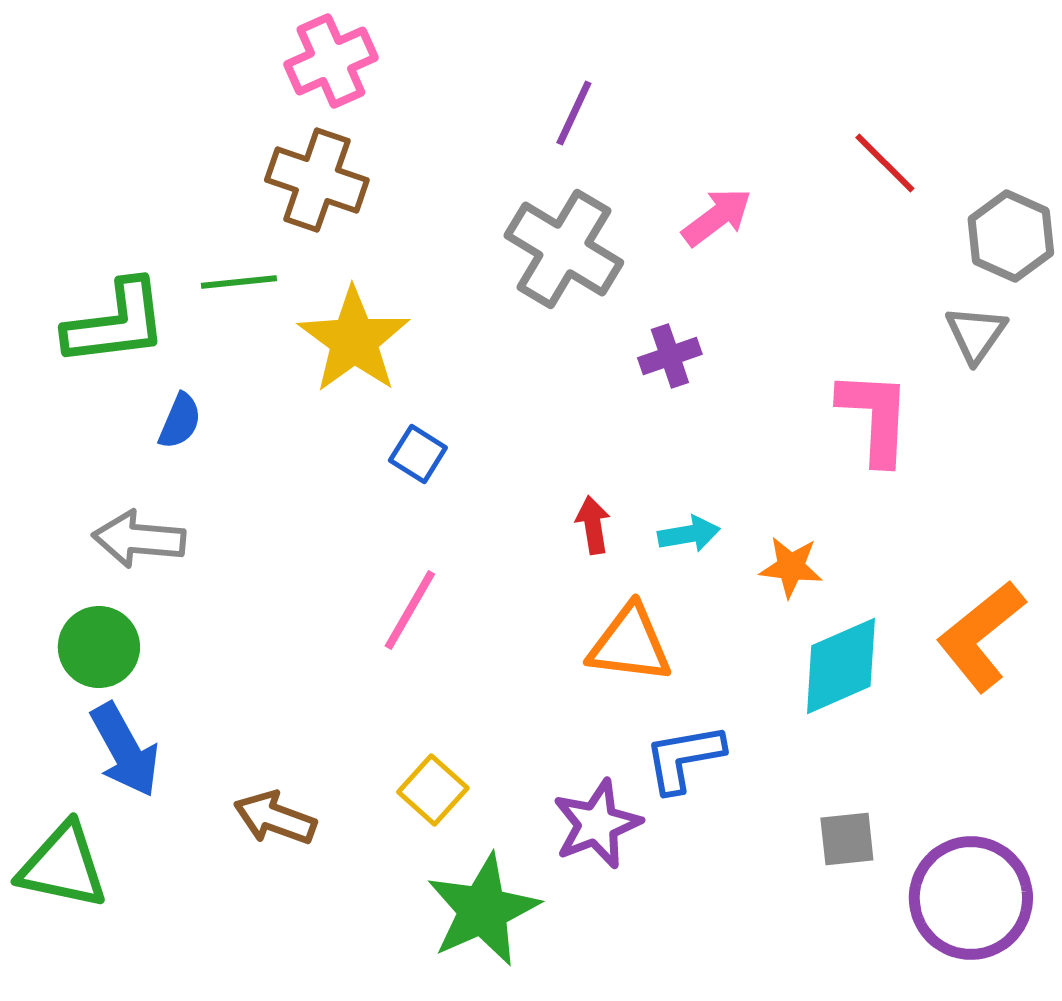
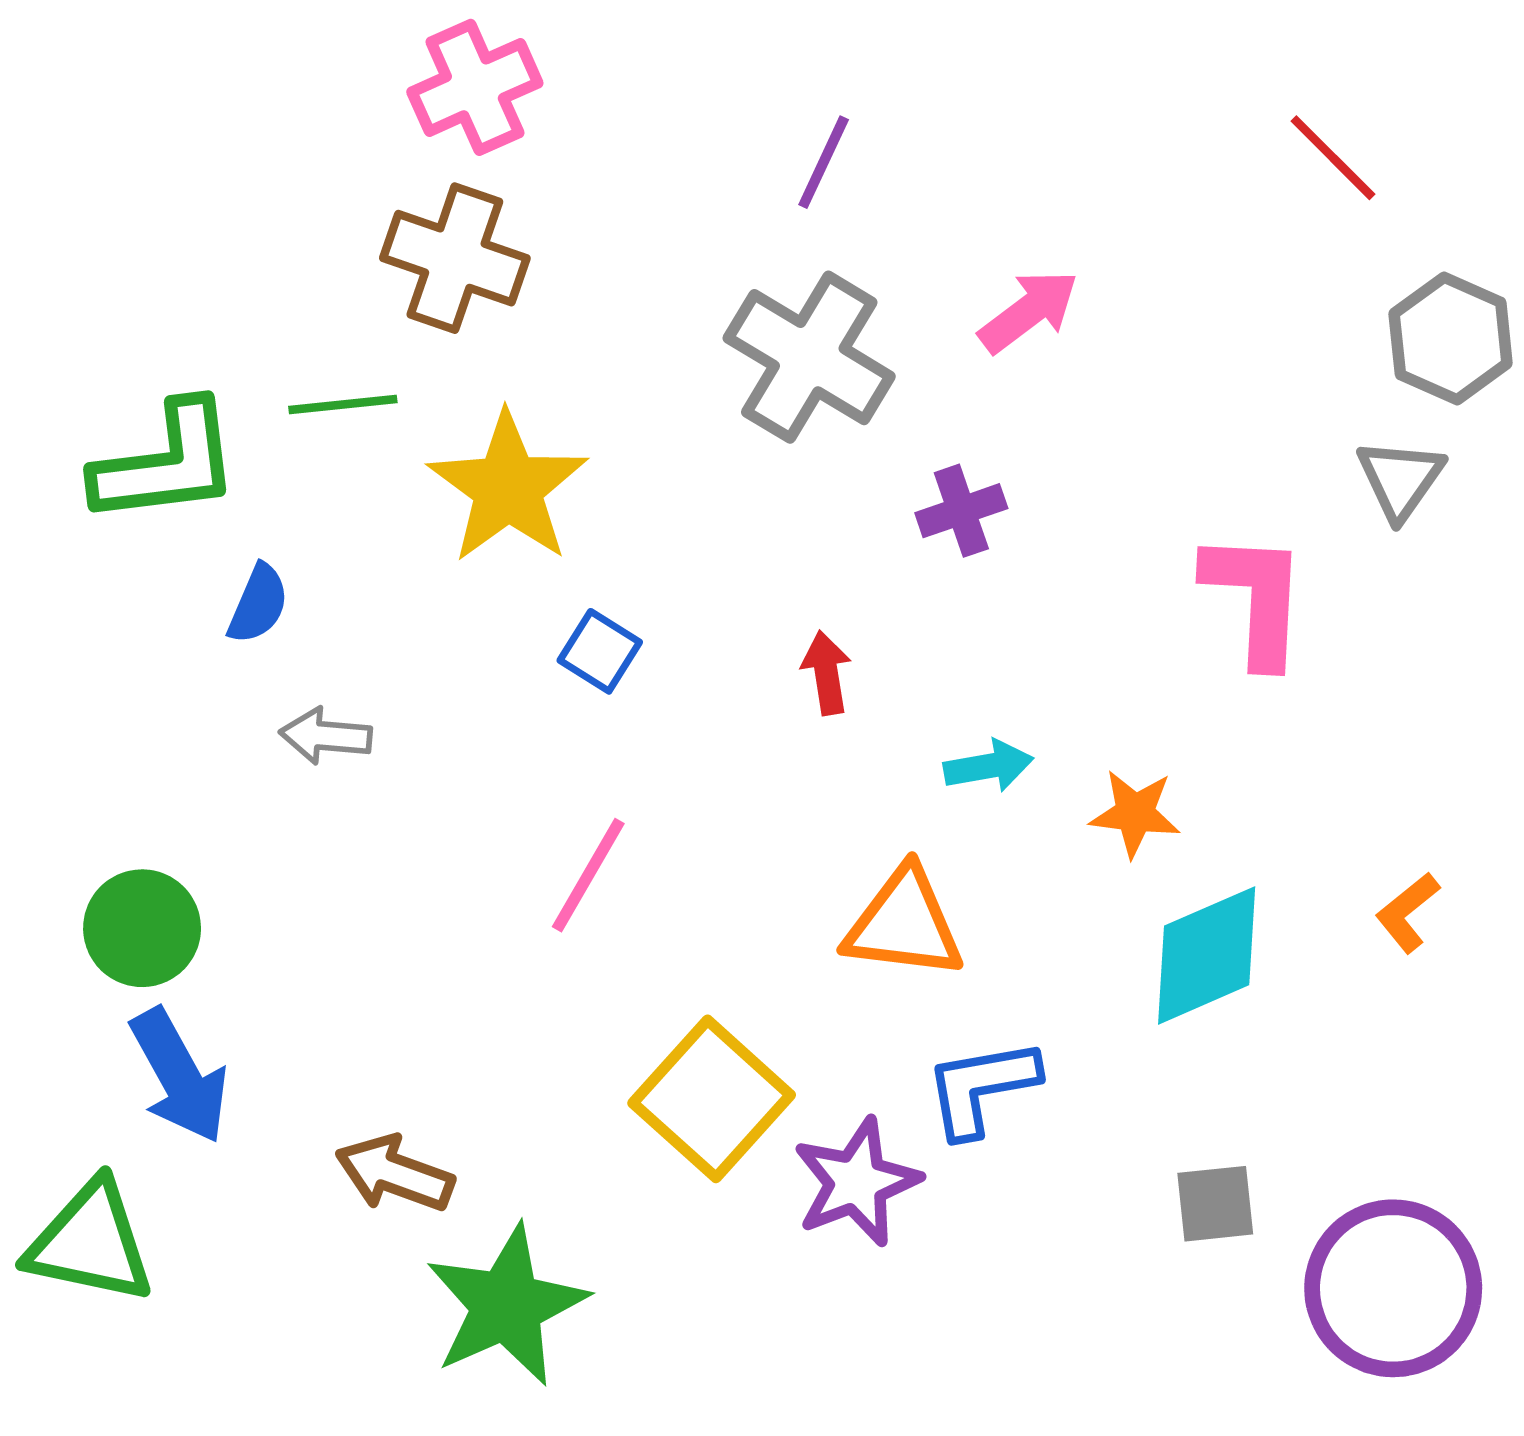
red line: (885, 163) -> (1333, 158), moved
red arrow: (593, 525) -> (826, 673), moved
gray arrow: (139, 539) -> (326, 736), moved, size x0.7
orange L-shape: (981, 636) -> (1408, 912), size x0.5
yellow square: (433, 790) -> (712, 1099), moved, size x1.6
green star: (483, 910) -> (506, 1306), moved

